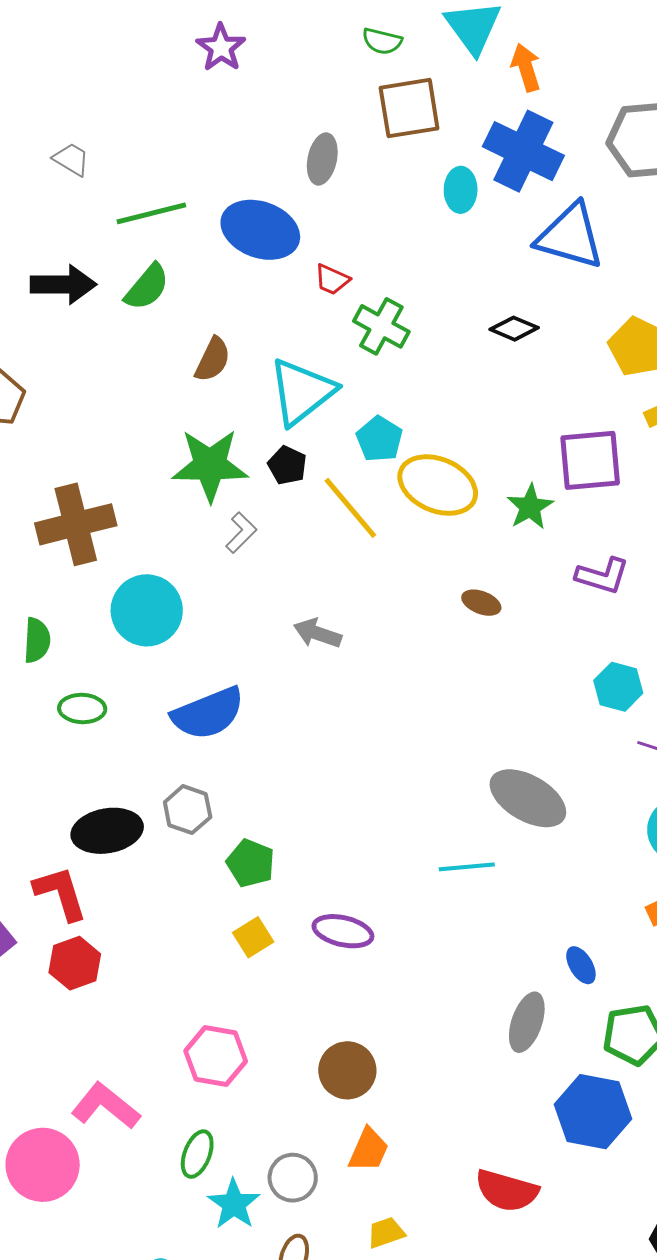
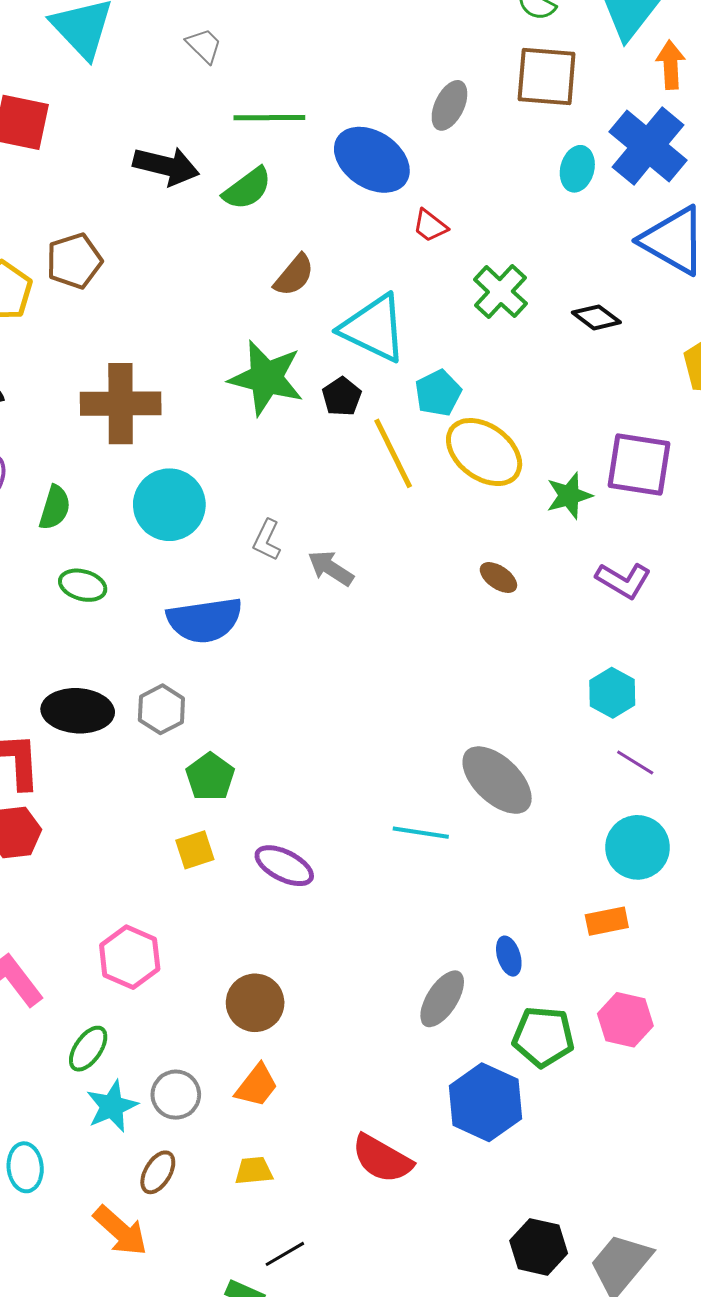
green cross: (381, 326) -> (500, 292), moved
cyan triangle: (302, 392) -> (374, 328), turned 50
gray L-shape: (241, 533) -> (267, 540), moved, turned 147

